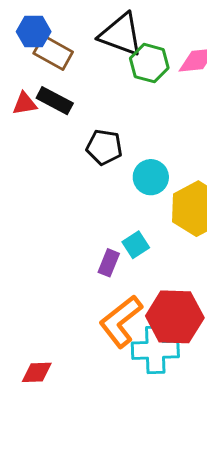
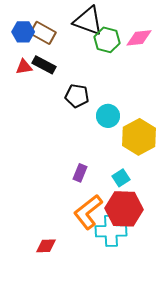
blue hexagon: (34, 32) -> (23, 32), moved
cyan square: (136, 245) -> (121, 178), moved
red diamond: (37, 372) -> (46, 246), moved

